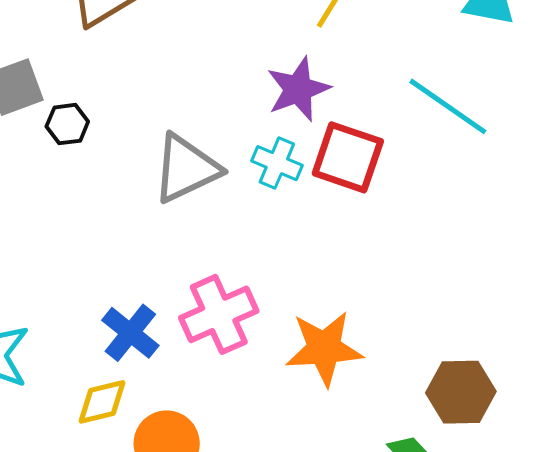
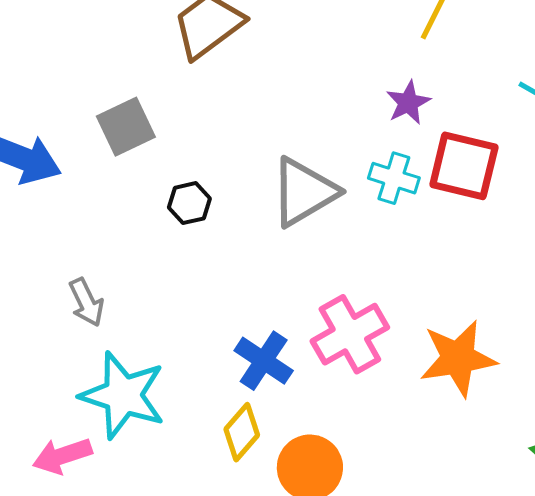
purple star: (298, 89) -> (408, 103), size x0.7
black hexagon: (67, 124) -> (189, 203), moved
yellow diamond: (102, 402) -> (242, 432), turned -30

